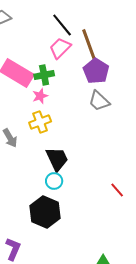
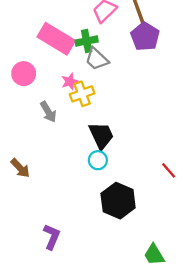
pink star: (40, 96) -> (70, 81), moved
gray trapezoid: (99, 101) -> (97, 59), moved
black hexagon: (45, 212) -> (118, 201), moved

